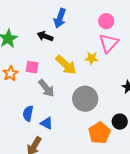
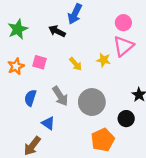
yellow arrow: (66, 65) -> (76, 64), size x0.6
gray arrow: (46, 88) -> (60, 96), moved
blue semicircle: (28, 113) -> (30, 98), moved
black circle: (120, 122) -> (126, 119), moved

